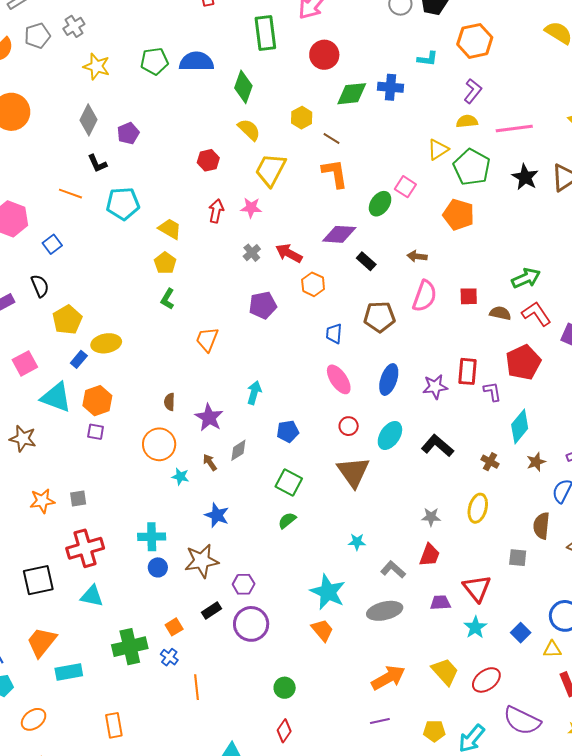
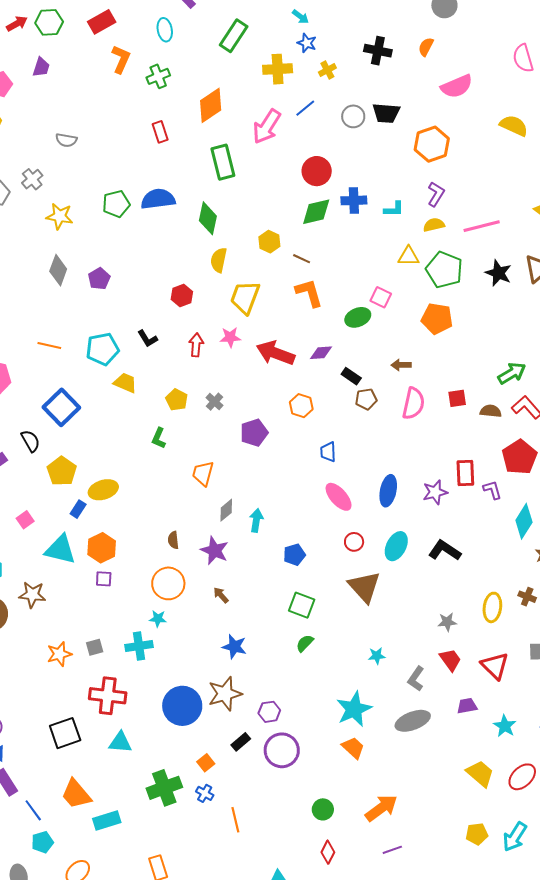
red circle: (324, 55) -> (317, 171), moved
cyan L-shape: (427, 59) -> (394, 209), moved
yellow semicircle: (249, 130) -> (219, 260), turned -115
yellow triangle: (438, 149) -> (409, 256), turned 40
black L-shape: (97, 164) -> (147, 339), moved
green ellipse: (380, 204) -> (358, 317), turned 40
yellow trapezoid: (170, 229) -> (125, 383), moved
purple diamond: (339, 234) -> (321, 353), size x0.7
blue square: (52, 244) -> (61, 407), moved, size x1.8
gray cross: (252, 253) -> (215, 402), moved
red arrow: (289, 253) -> (275, 353), moved, size x1.4
yellow pentagon: (165, 263) -> (177, 400), moved
brown pentagon: (379, 317) -> (366, 399), moved, size x0.7
pink square: (25, 363) -> (25, 520), size x0.7
gray diamond: (238, 450) -> (226, 510), moved
brown cross: (490, 462) -> (527, 597), moved
cyan star: (180, 477) -> (158, 619), moved
cyan cross: (152, 537) -> (139, 646), moved
red cross: (85, 548) -> (108, 696), turned 30
red trapezoid: (430, 555) -> (450, 660), turned -50
blue circle: (158, 567) -> (182, 706), size x2.0
gray L-shape: (393, 569) -> (416, 679), turned -90
red triangle: (477, 588) -> (495, 666), moved
cyan star: (328, 592) -> (354, 709), turned 30
orange trapezoid: (42, 642) -> (76, 794), turned -72
orange arrow: (388, 678) -> (381, 808), moved
purple line: (380, 721) -> (392, 850), moved

